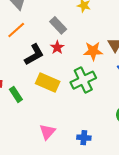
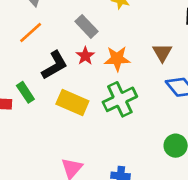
orange star: (93, 51) -> (117, 59), moved
green rectangle: (16, 94) -> (25, 92), moved

